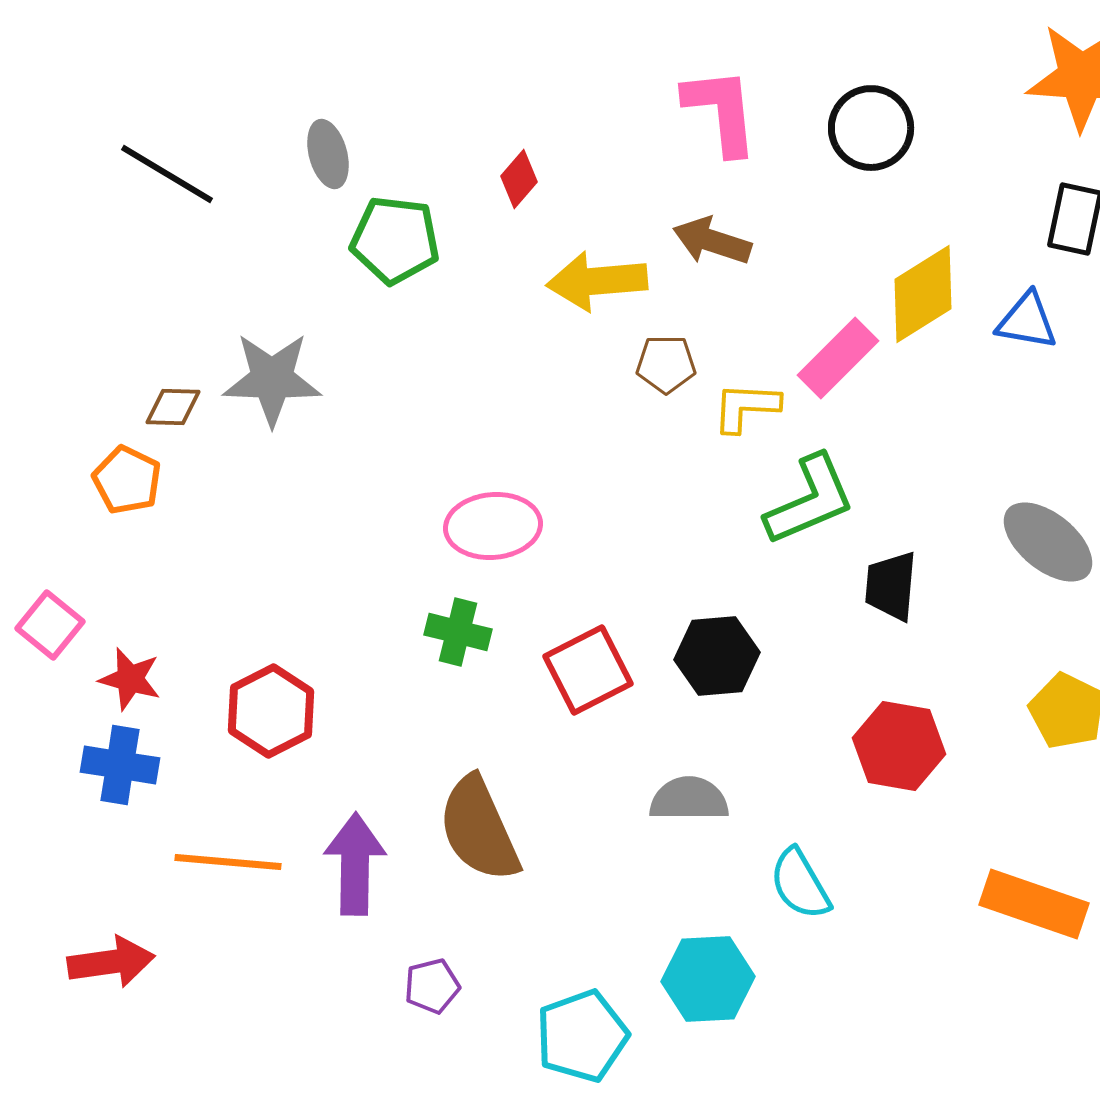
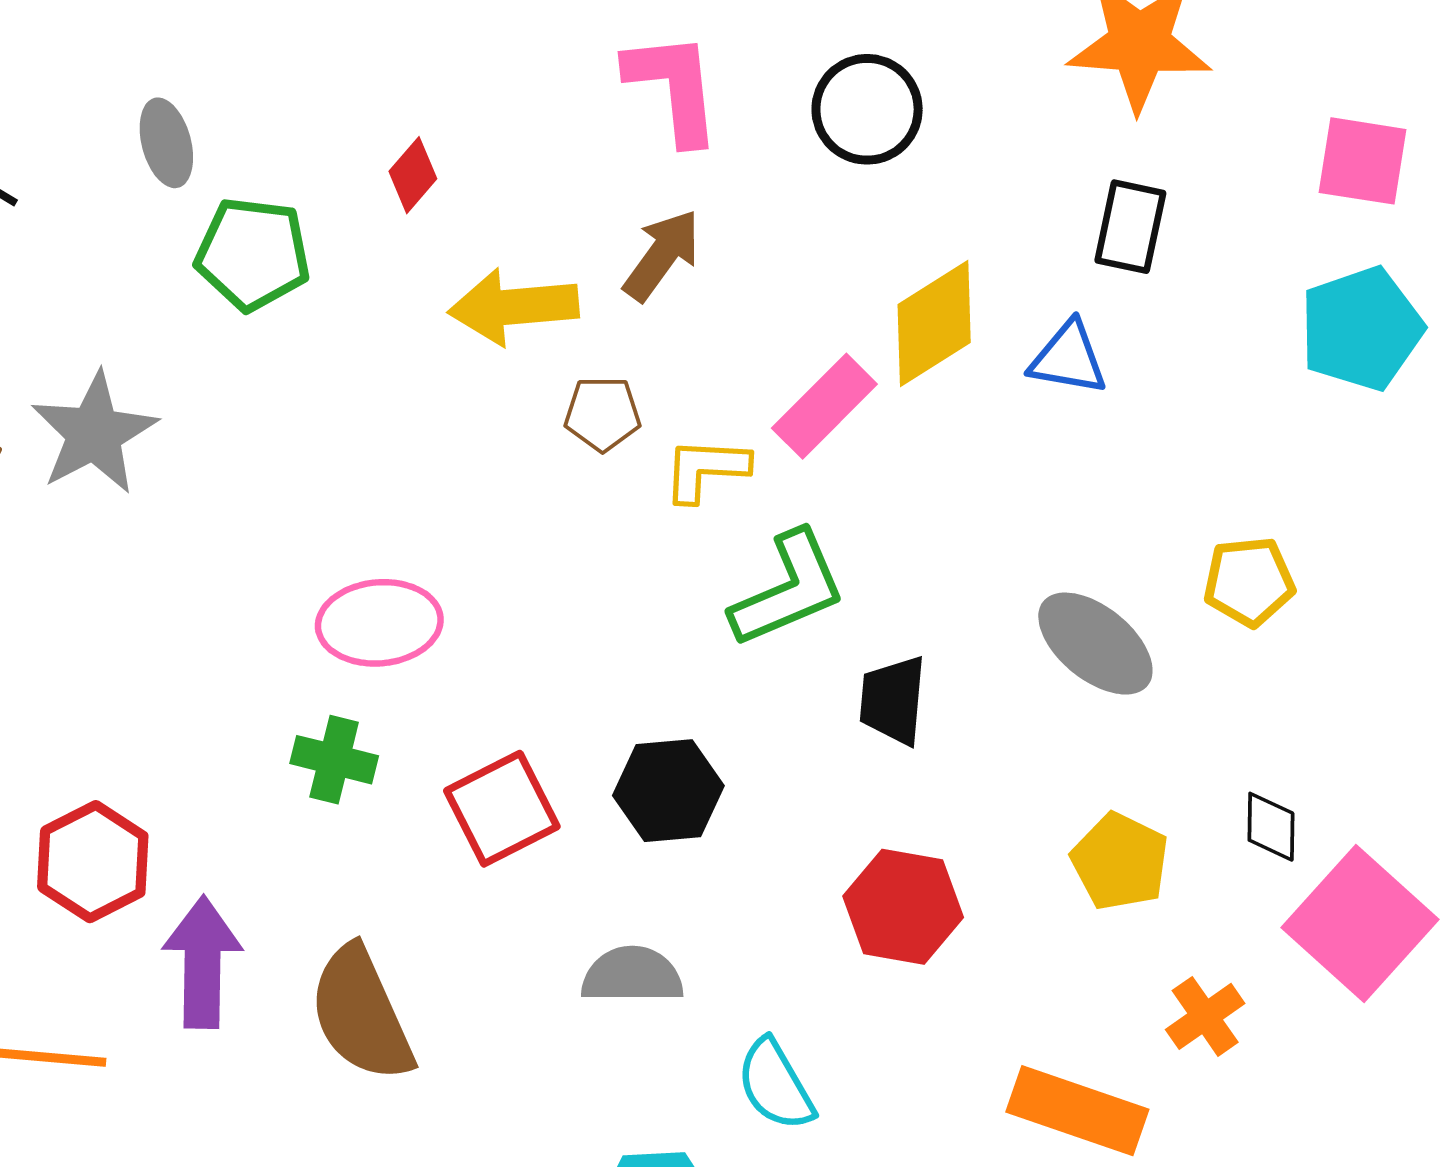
brown arrow: (712, 241) -> (662, 255), turned 108
gray star: (272, 379) -> (94, 433), turned -30
purple arrow: (355, 864) -> (202, 962), moved

